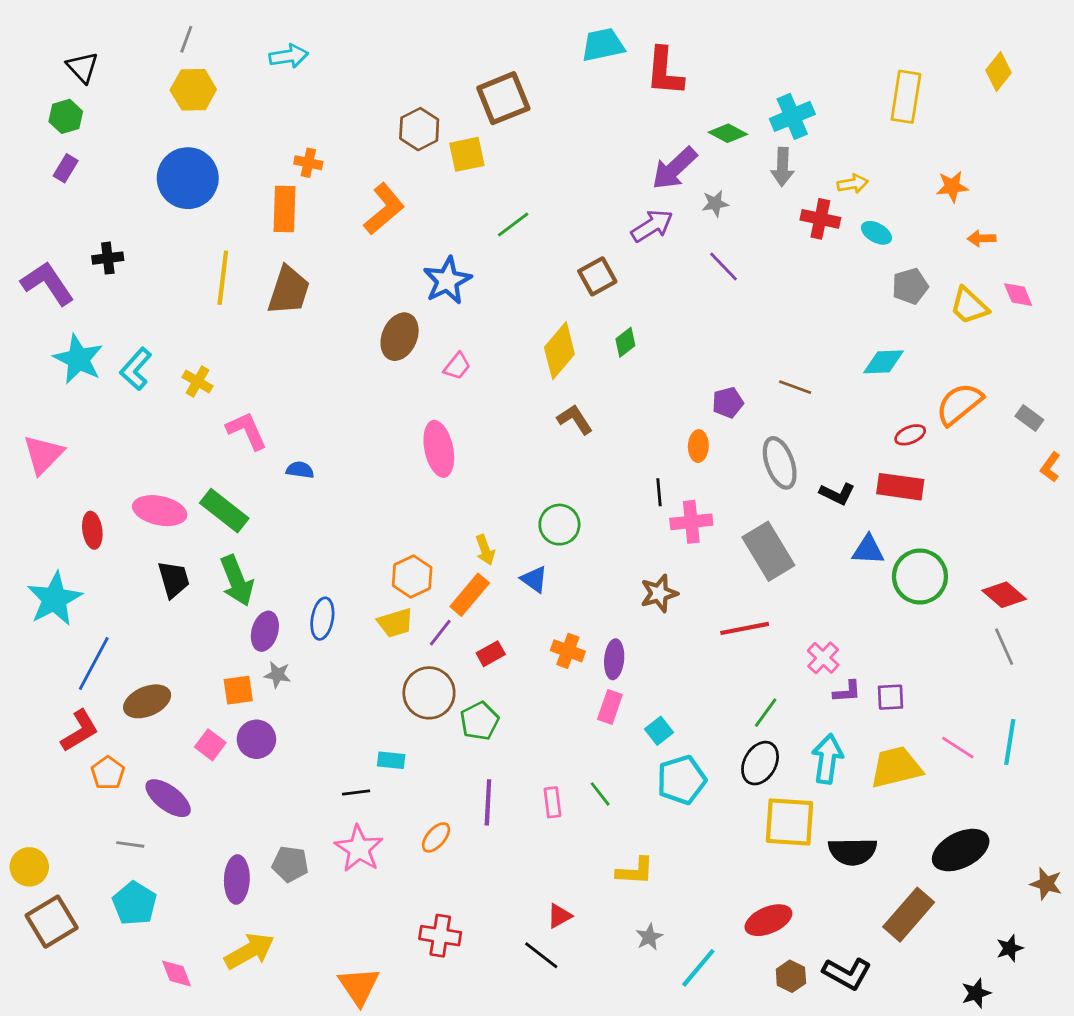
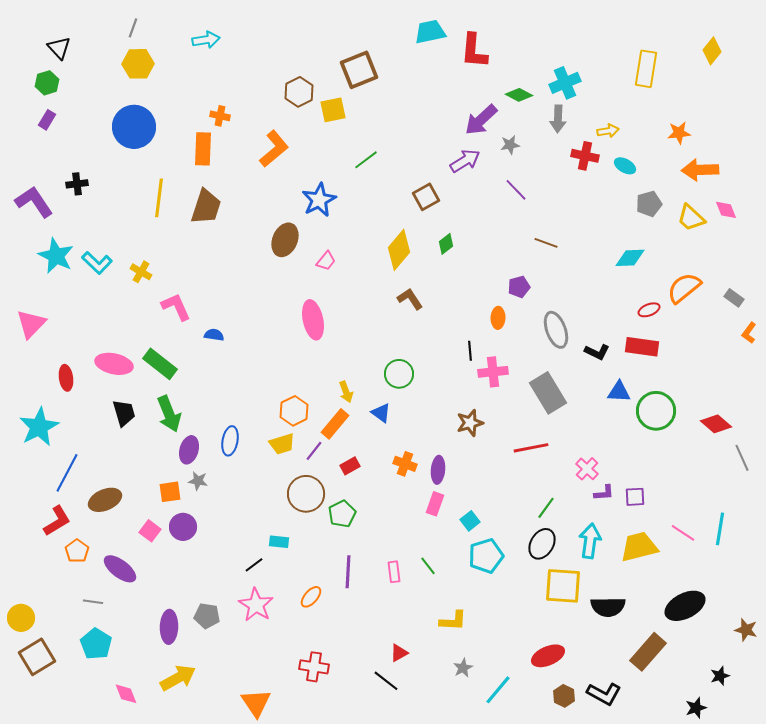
orange arrow: (982, 238) -> (700, 170), size x1.8
cyan L-shape: (136, 369) -> (97, 263), turned -88
brown line: (795, 387) -> (546, 243), moved
gray line: (1004, 647) -> (742, 458), moved
black line: (356, 793) -> (254, 565), turned -30

